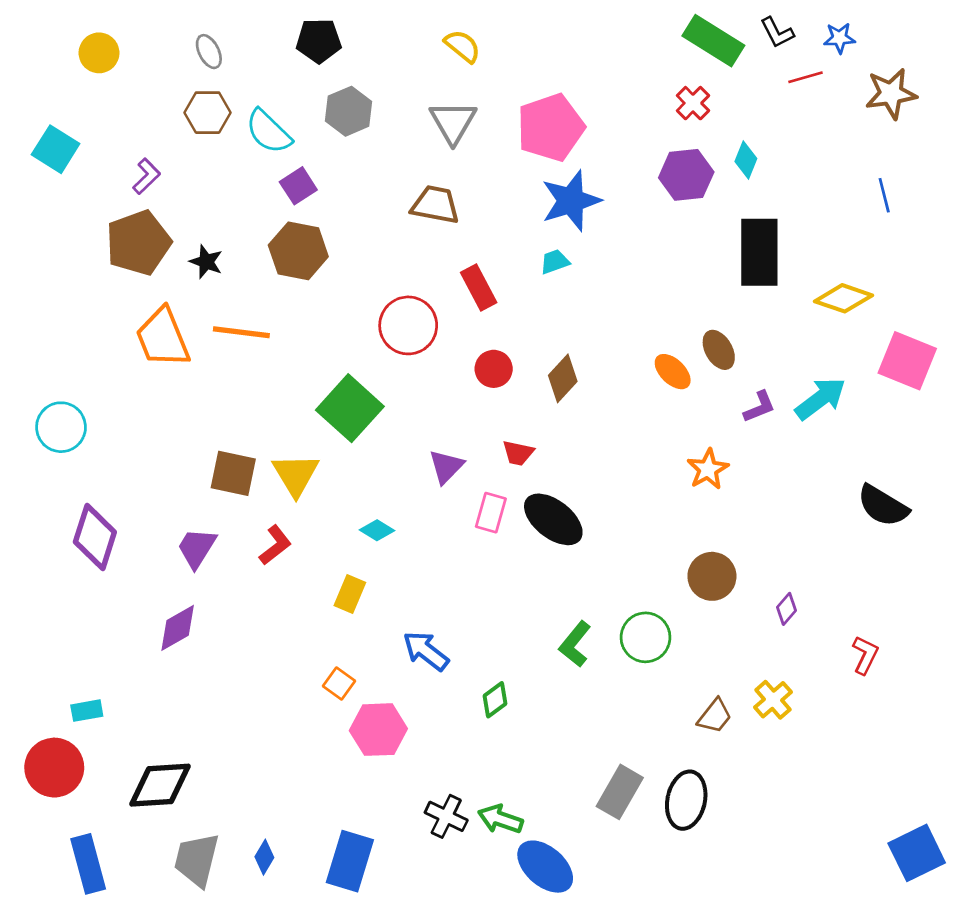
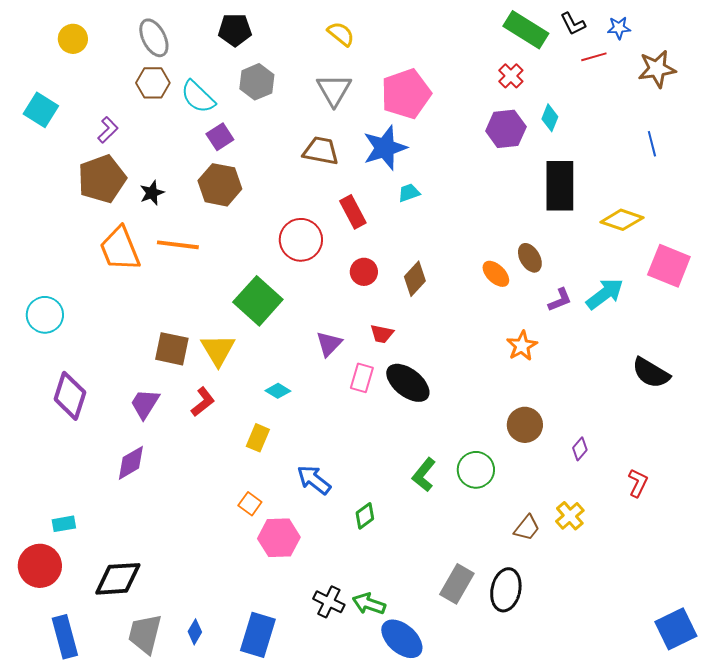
gray ellipse: (209, 52) -> (154, 38), size x1.5
blue star: (571, 201) -> (385, 148), moved
black star: (206, 262) -> (152, 193), turned 30

